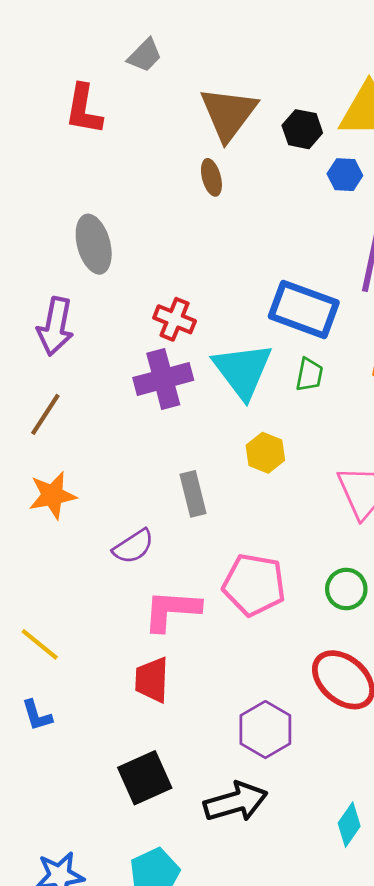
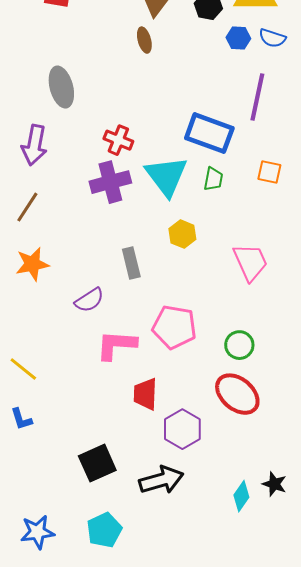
green circle: (346, 589) -> (239, 345), moved
red trapezoid: (152, 680) -> (145, 394), moved

